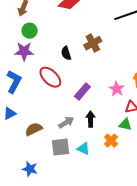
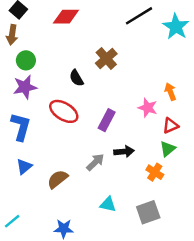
black arrow: (91, 119) -> (124, 152), turned 98
green triangle: (125, 125) -> (168, 149), turned -40
gray square: (60, 147) -> (148, 212), moved
cyan triangle: (83, 149) -> (108, 204), moved

